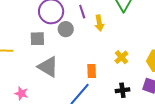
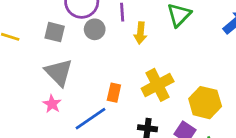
yellow cross: (121, 57) -> (158, 85), size x1.6
pink star: (21, 93) -> (52, 104), moved

